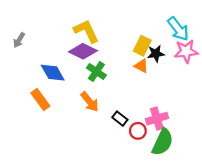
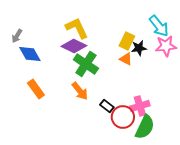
green cross: (96, 71) -> (86, 64), size x1.4
blue diamond: (53, 73) -> (30, 54), moved
red circle: (138, 131) -> (123, 117), size x1.5

